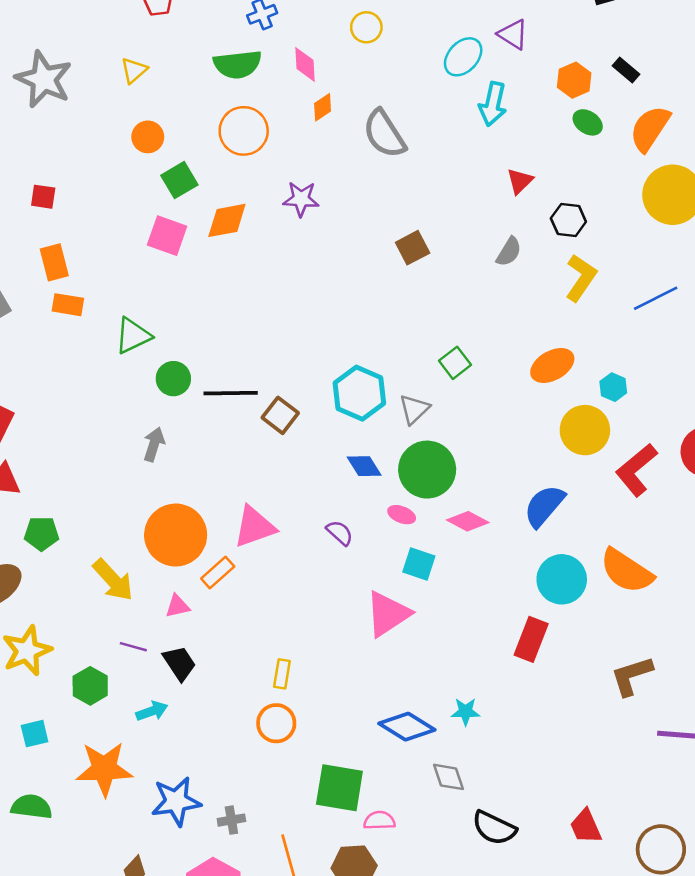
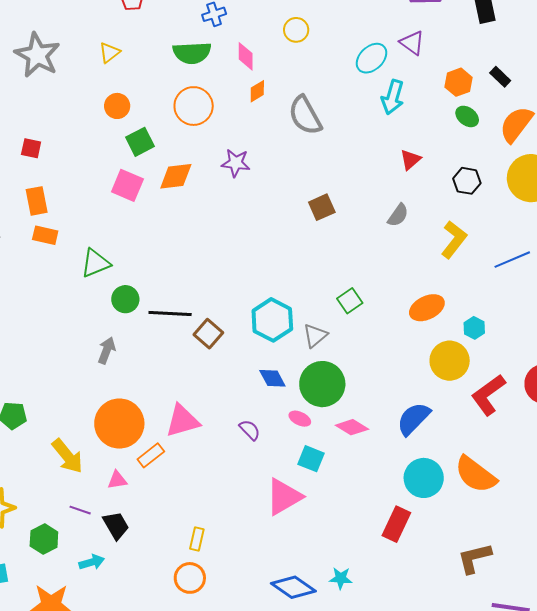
black hexagon: (568, 220) -> (467, 181), moved

